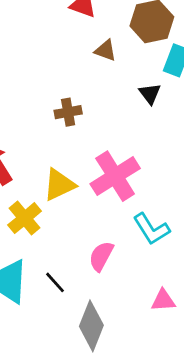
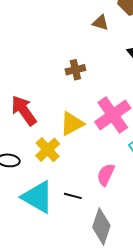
black line: (55, 282) -> (73, 196), turned -30

